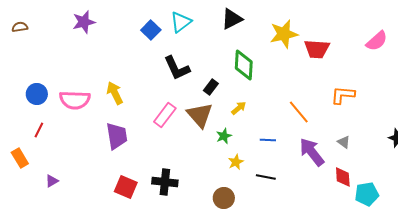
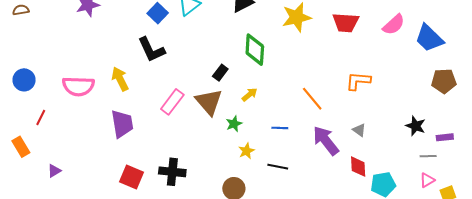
red trapezoid: (317, 49) -> (346, 23), moved
black L-shape: (177, 68) -> (151, 50), moved
blue circle: (37, 94) -> (24, 80), moved

